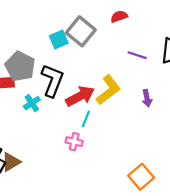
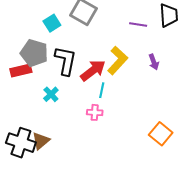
cyan square: (59, 39) -> (52, 23), moved
cyan cross: (32, 103) -> (51, 94), moved

